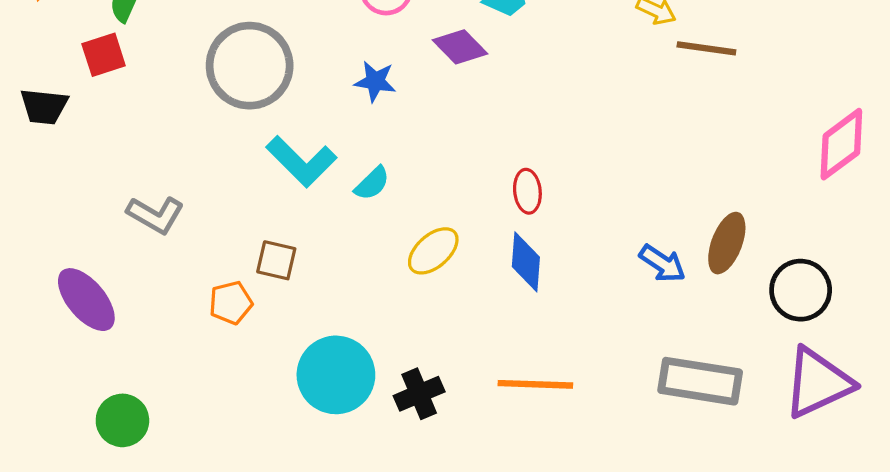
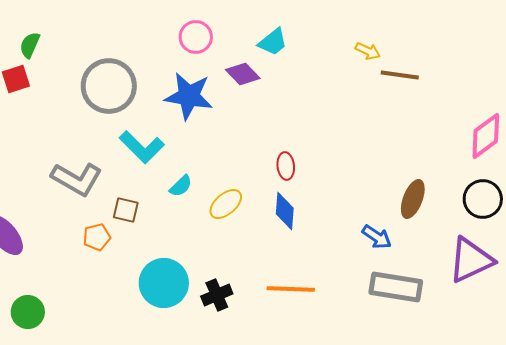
blue star: (375, 81) -> (189, 96), size x1.8
cyan semicircle: (372, 183) -> (181, 186), moved
gray L-shape: (155, 215) -> (77, 179), moved, size x1.4
blue arrow: (662, 263) -> (377, 237), moved
black circle: (801, 290) -> (483, 199), moved
purple triangle: (818, 383) -> (471, 260), moved

